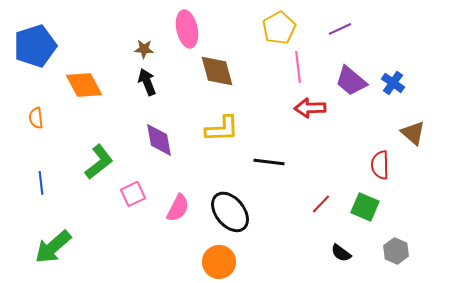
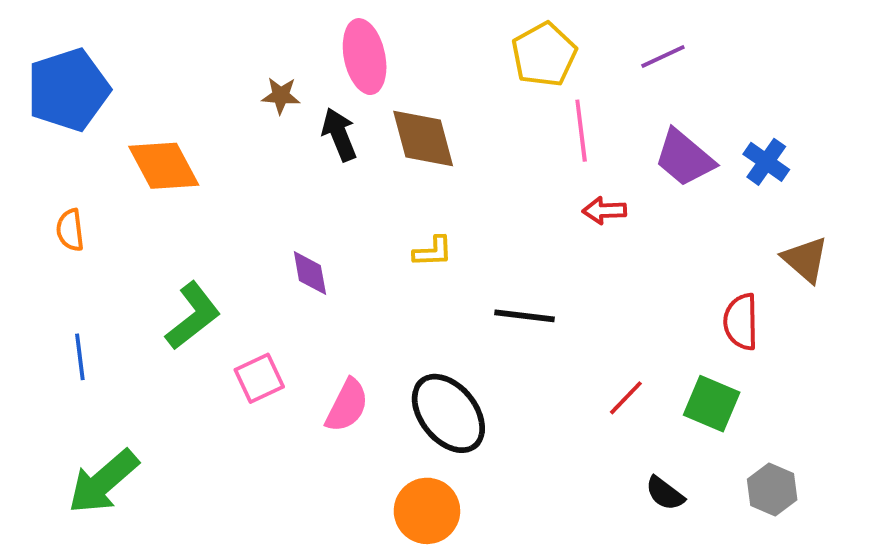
black arrow: (147, 82) -> (339, 135), moved
red arrow: (310, 108) -> (604, 211), size x0.7
yellow L-shape: (222, 129) -> (433, 252), size x0.6
purple diamond: (159, 140) -> (310, 273), size x0.7

